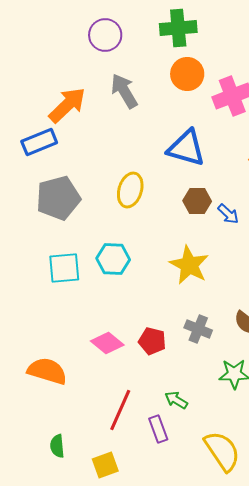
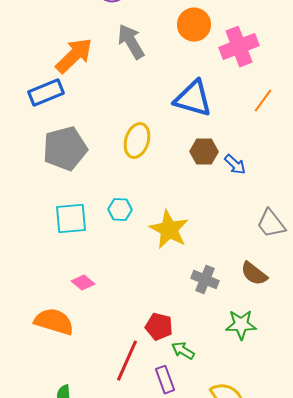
cyan hexagon: (113, 259) -> (120, 210), size x0.7
yellow star: (189, 265) -> (169, 230), moved
red pentagon: (152, 341) -> (159, 327), moved
pink diamond: (107, 343) -> (83, 283), moved, size x0.7

